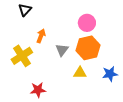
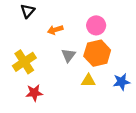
orange arrow: (41, 36) -> (55, 30), moved, turned -128
red star: (38, 90) -> (34, 93), moved

